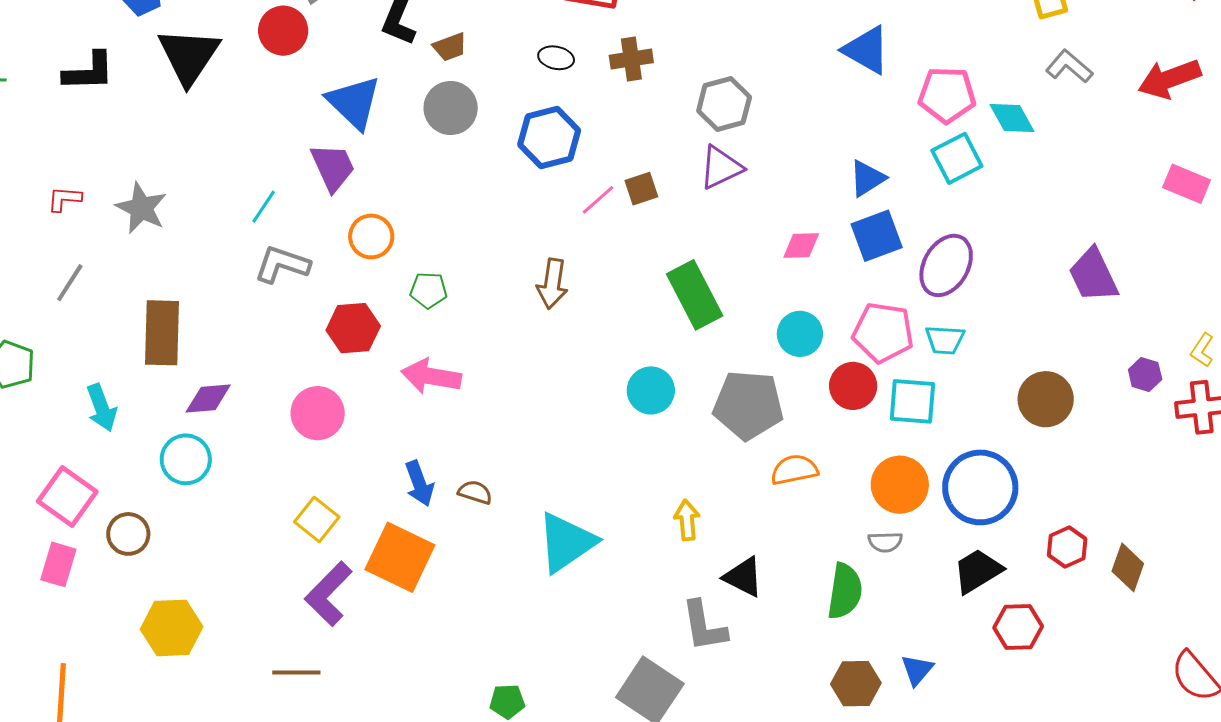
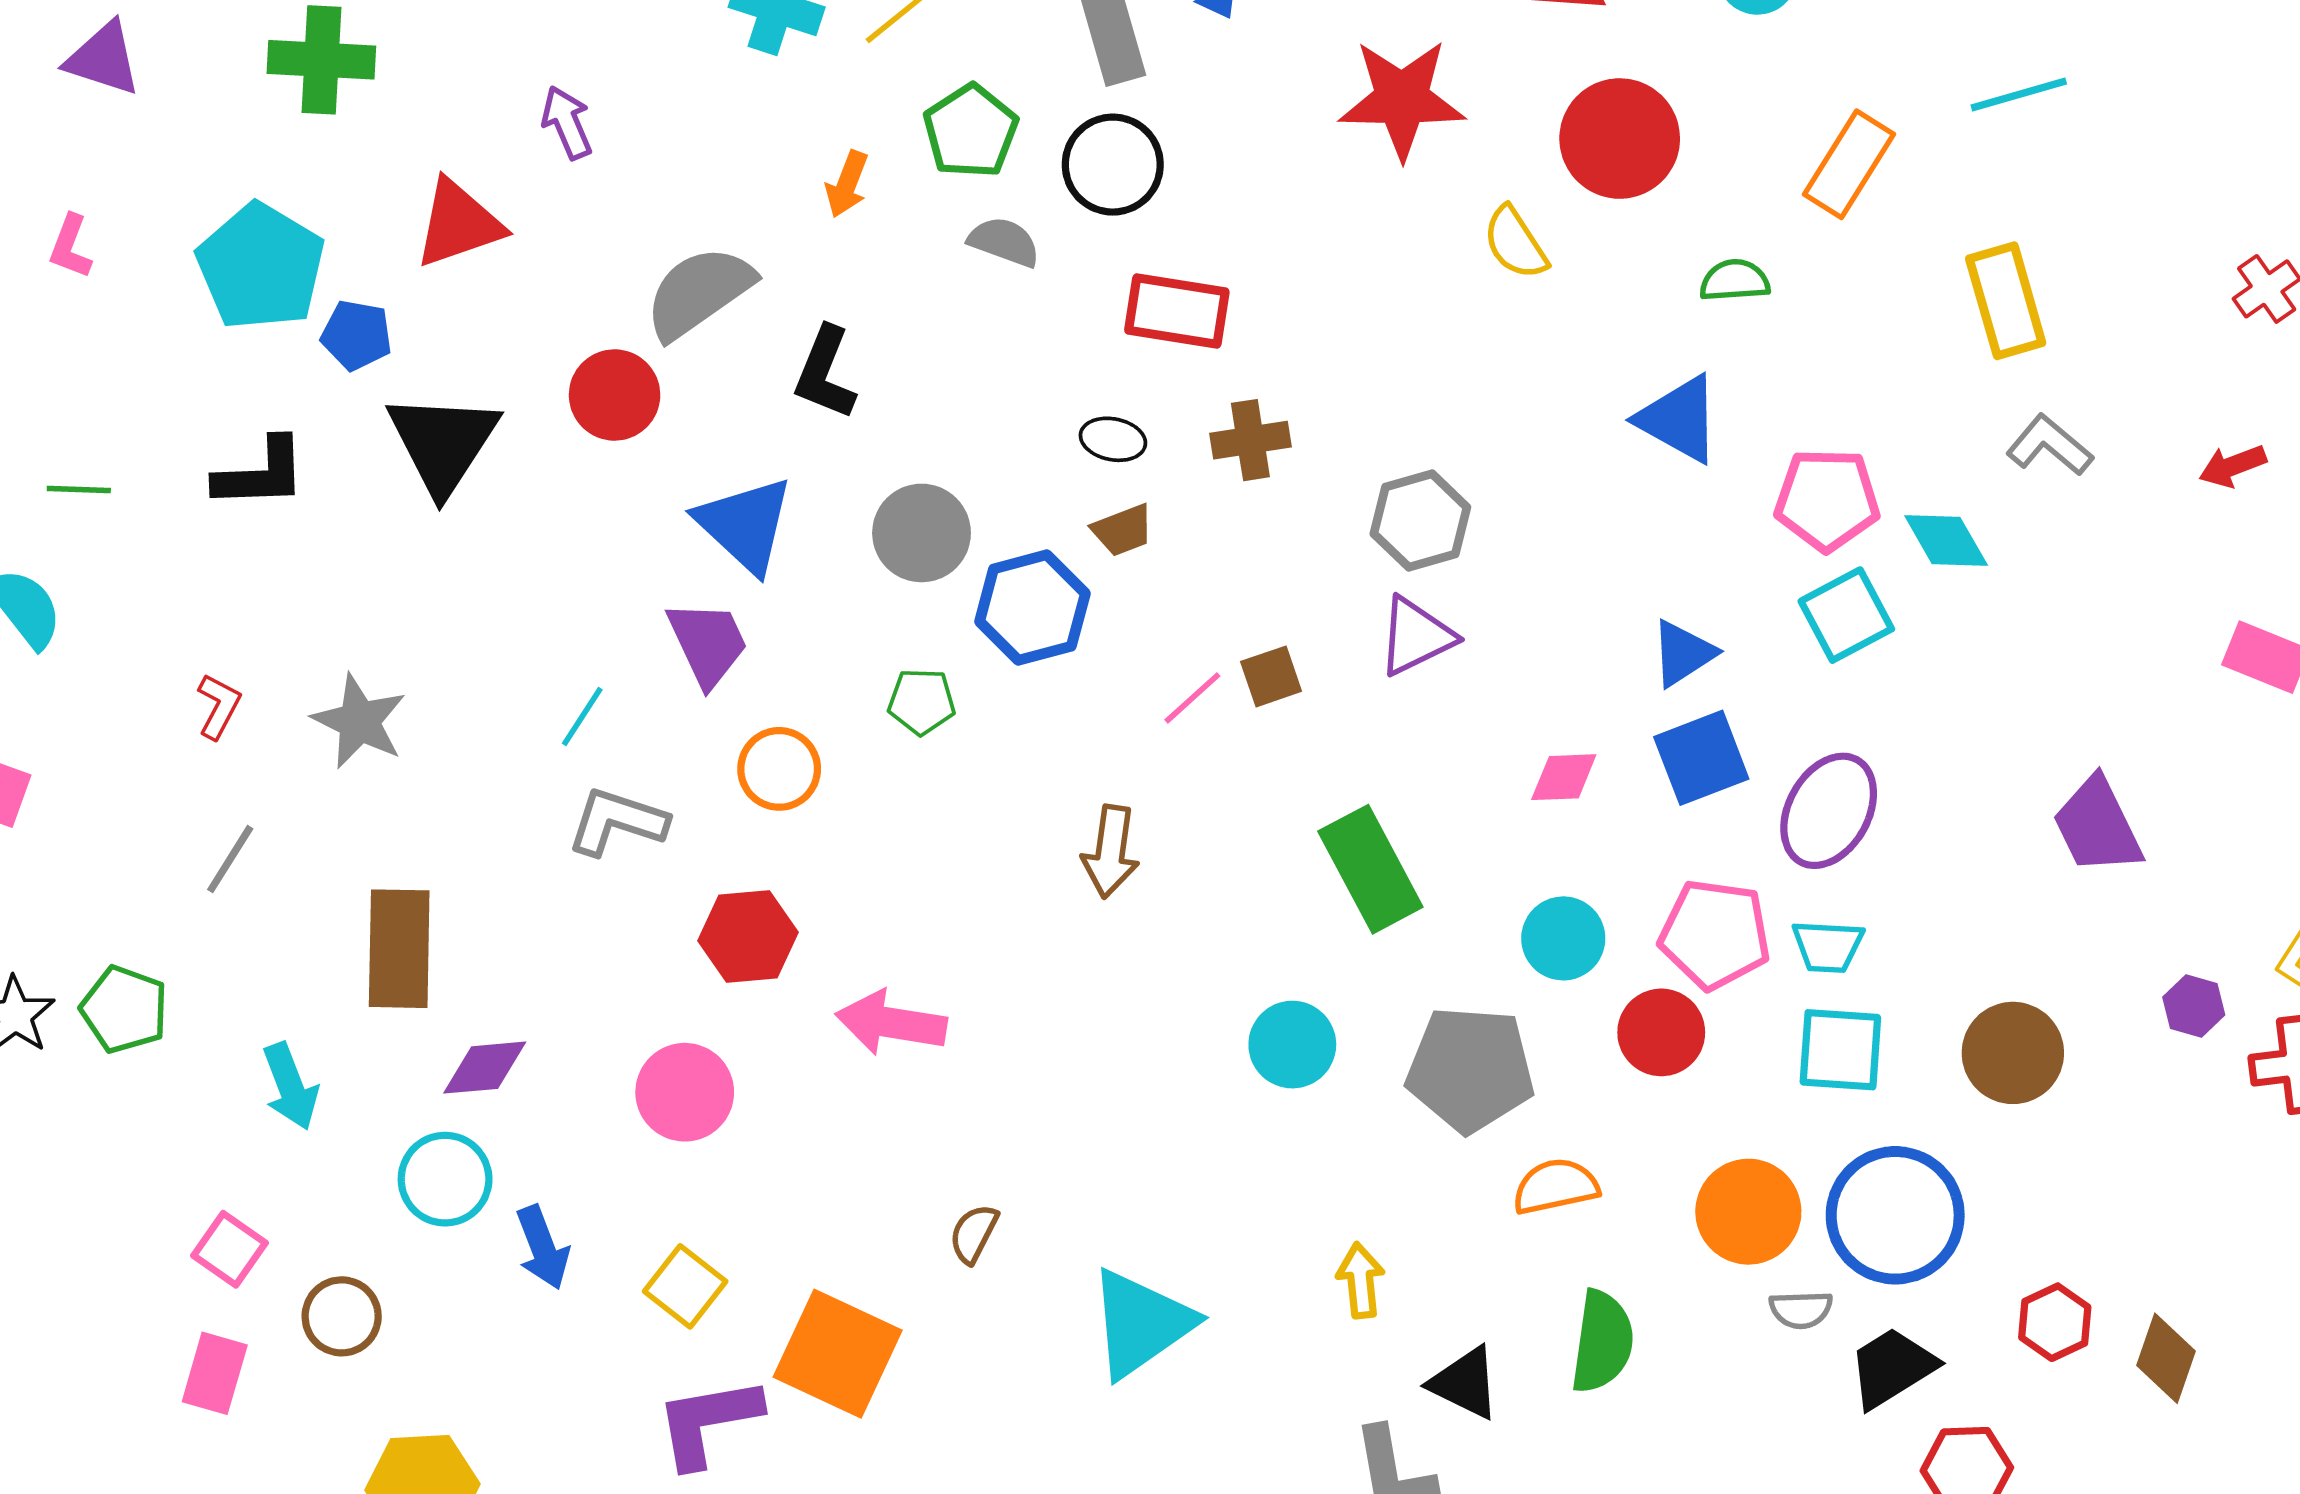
brown trapezoid: (450, 47) -> (1123, 530), moved
red arrow: (1169, 79) -> (2233, 466), size x0.6
blue hexagon: (549, 138) -> (1032, 608), moved
red L-shape: (64, 199) -> (219, 706), turned 114
green pentagon: (428, 290) -> (922, 701), moved
cyan square: (912, 401) -> (1840, 1050), moved
blue arrow: (419, 484) -> (543, 1248), moved
brown semicircle: (475, 492) -> (974, 1234), turned -80
pink square: (67, 497) -> (230, 1249), size x0.7
gray semicircle: (885, 542) -> (1801, 1310), moved
green semicircle: (845, 591) -> (1602, 1342), moved
purple L-shape: (328, 594) -> (708, 1422), turned 36

